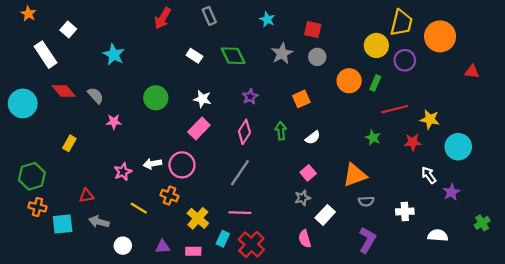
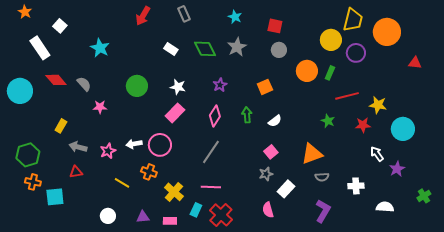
gray star: (282, 53) -> (237, 47), moved
gray arrow: (99, 222) -> (78, 147), moved

